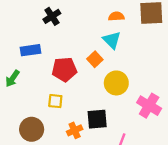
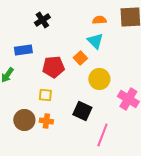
black square: (97, 119) -> (82, 111), turned 30
orange cross: (75, 130) -> (46, 121), moved, turned 32

